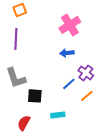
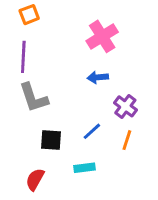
gray L-shape: (16, 78) -> (34, 98), moved
blue line: (69, 84) -> (92, 131), moved
orange line: (87, 96) -> (127, 140), turned -32

